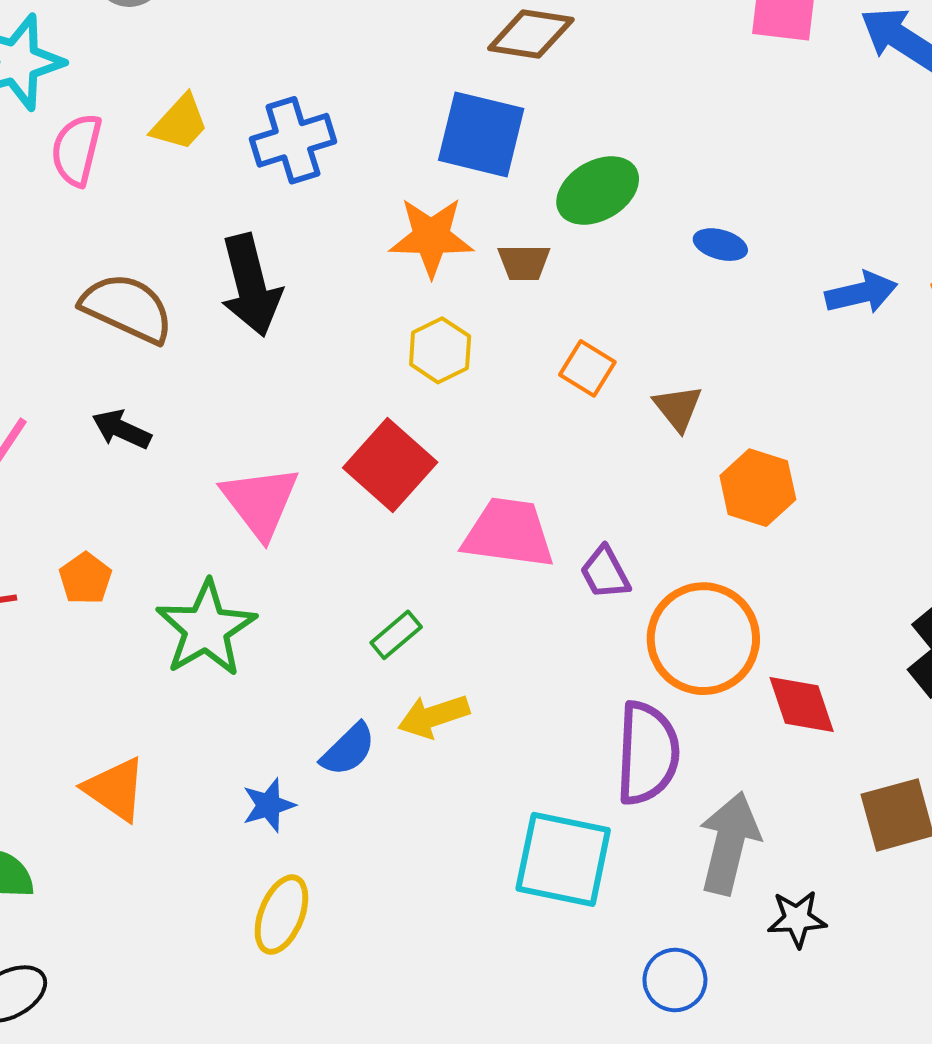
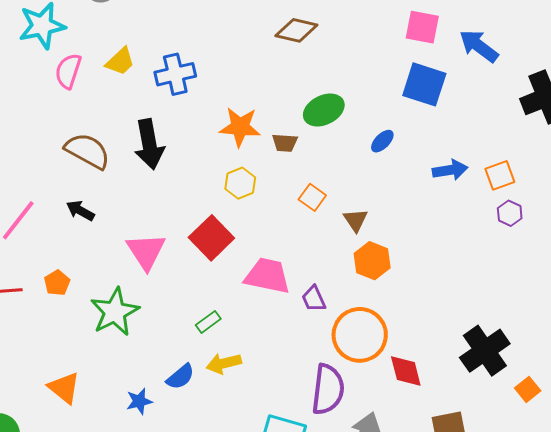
blue square: (481, 134) -> (424, 84), moved
blue ellipse: (720, 245) -> (382, 141), turned -65
orange hexagon: (758, 488) -> (372, 261), moved

